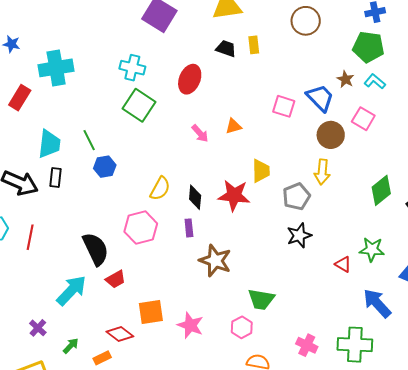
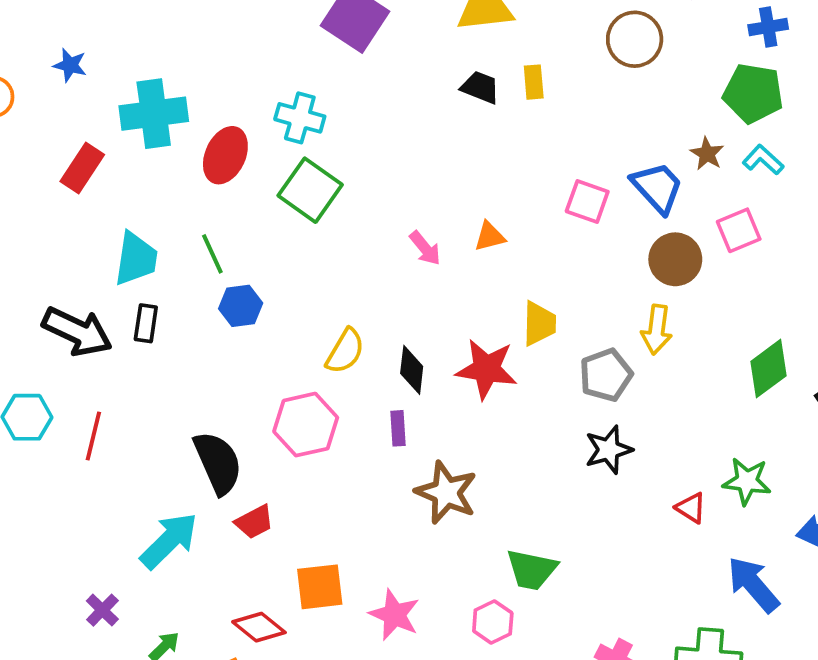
red ellipse: (190, 79) -> (225, 155), moved
pink square: (363, 119) -> (739, 230), turned 35

